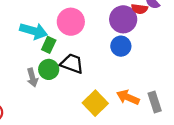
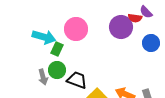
blue circle: (121, 46) -> (151, 43), moved
black trapezoid: (72, 64) -> (77, 80), moved

